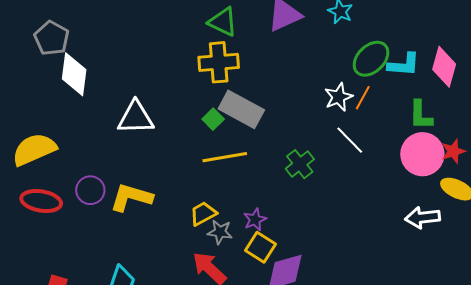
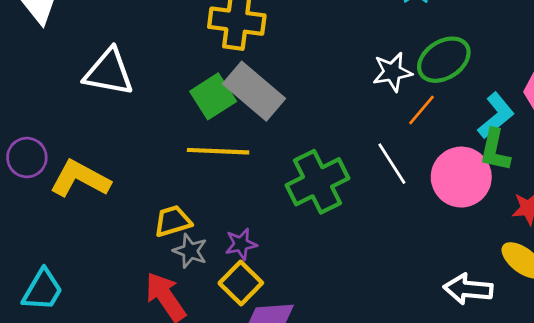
cyan L-shape: (404, 65) -> (496, 116), moved, turned -56
white star: (339, 97) -> (392, 72), moved
green square: (213, 119) -> (213, 96), size x1.5
pink circle: (422, 154) -> (461, 177), moved
green cross: (300, 164) -> (318, 182), size x1.5

